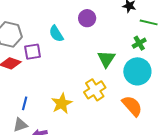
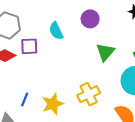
green triangle: (106, 59) -> (105, 52), moved
blue line: (25, 103) -> (25, 99), moved

